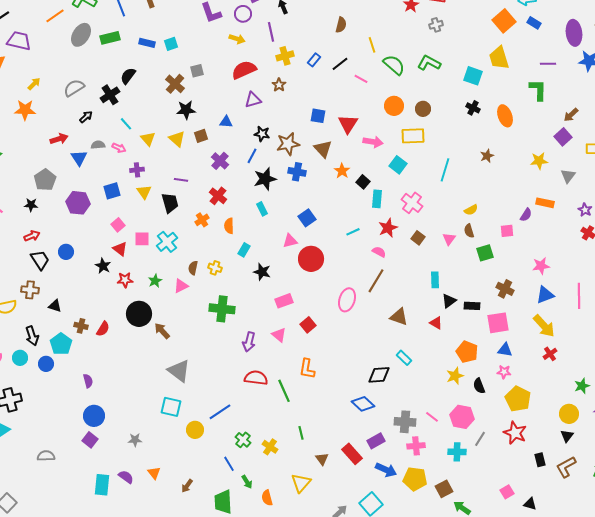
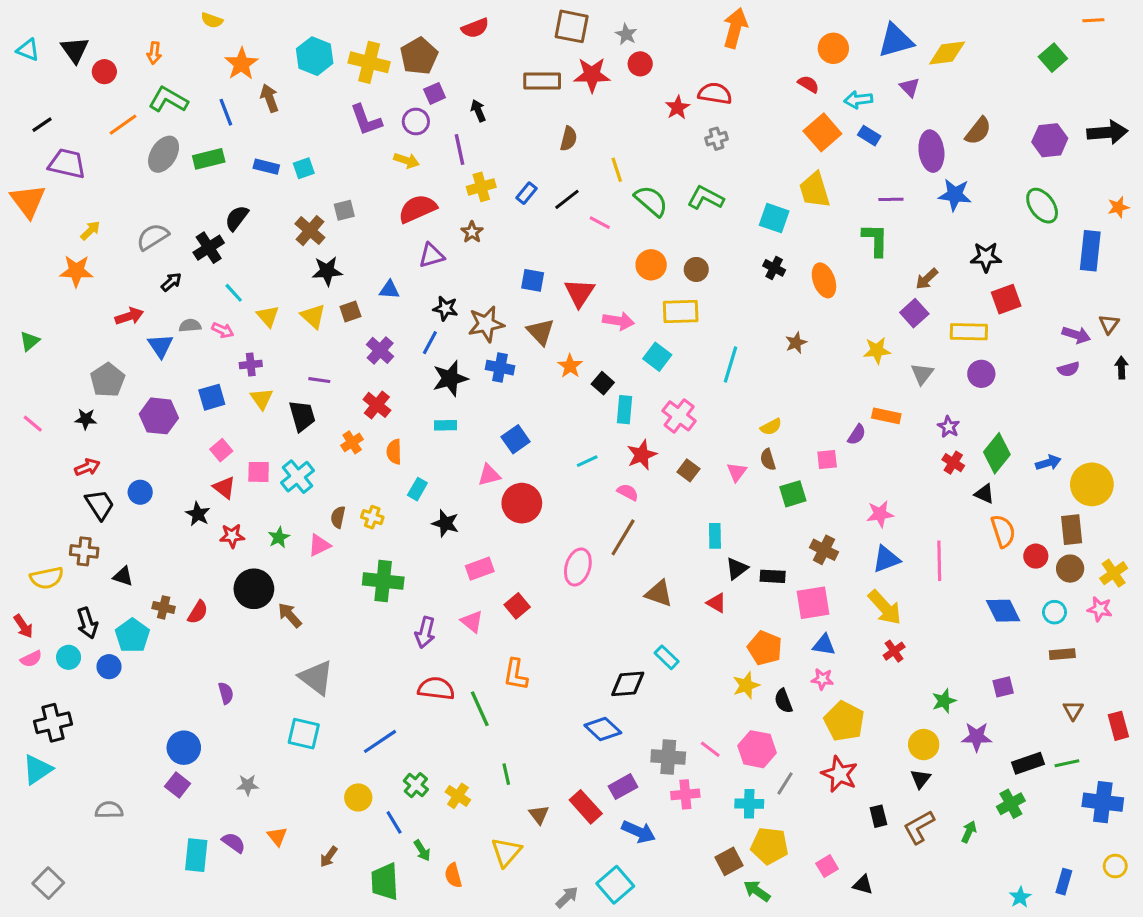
cyan rectangle: (262, 209) -> (445, 425), turned -64
purple semicircle: (88, 381) -> (226, 693), moved
yellow circle: (195, 430) -> (358, 797), moved
yellow pentagon: (415, 479) -> (769, 846), moved

